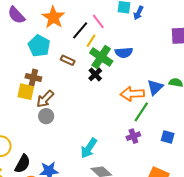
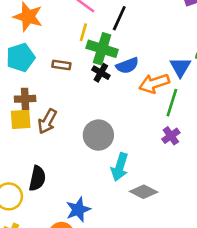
black line: (80, 30) -> (119, 18), moved
cyan pentagon: (39, 46) -> (21, 57), turned -30
blue semicircle: (124, 53) -> (127, 66), moved
gray circle: (46, 116) -> (98, 135), moved, size x1.5
black semicircle: (23, 164) -> (37, 178), moved

